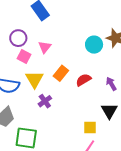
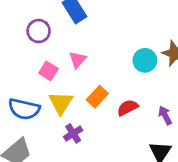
purple circle: (18, 38) -> (39, 31), moved

